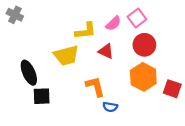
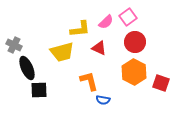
gray cross: (15, 15) -> (14, 45), moved

